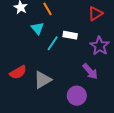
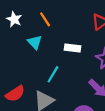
cyan line: (53, 43) -> (53, 74), moved

